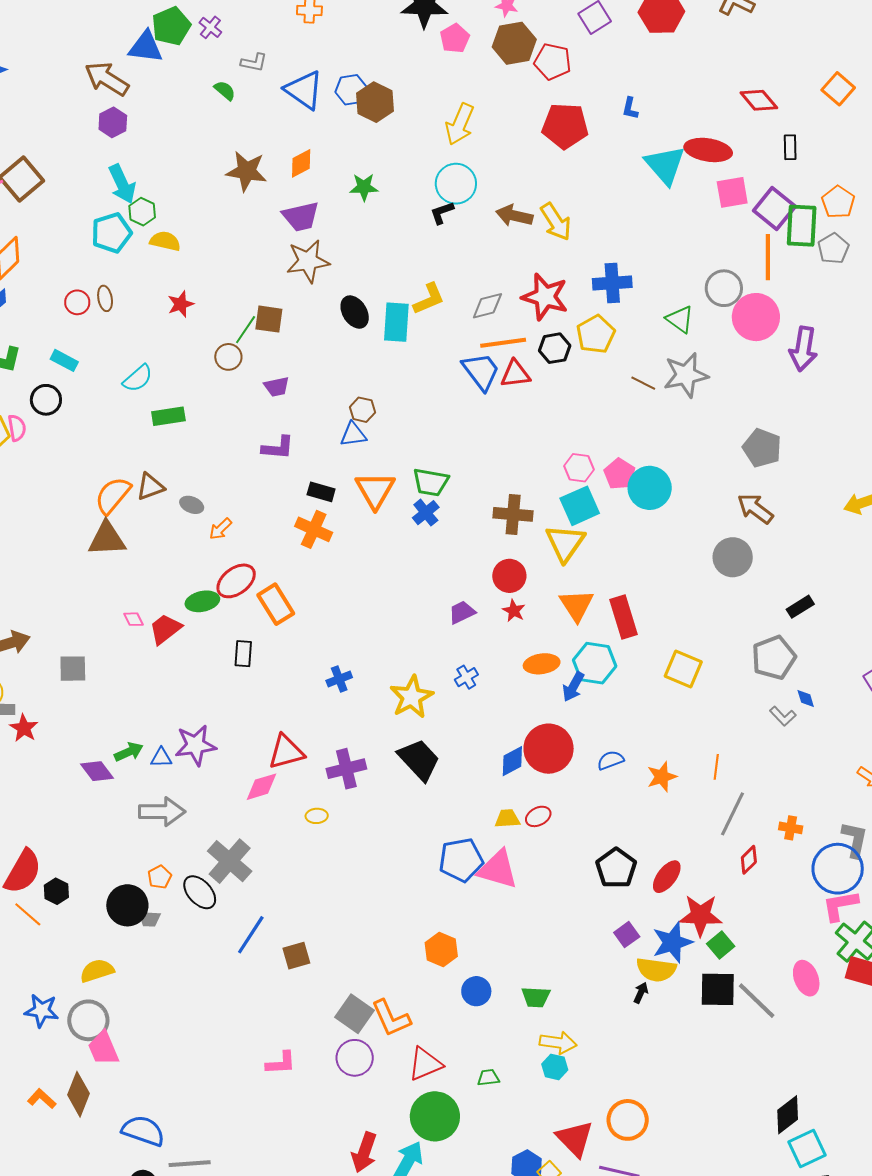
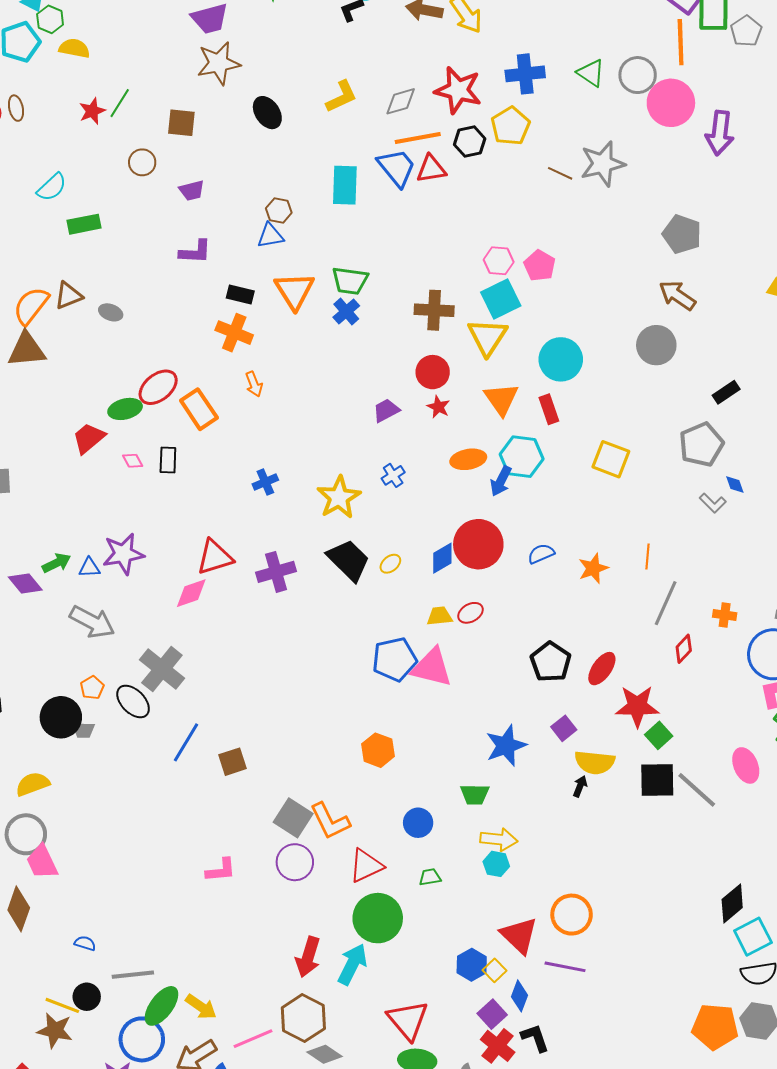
green triangle: (680, 319) -> (591, 73), moved
cyan rectangle: (396, 322) -> (345, 185), moved
green line: (246, 330) -> (120, 103), moved
cyan circle: (650, 488) -> (561, 359), moved
orange arrow: (220, 529) -> (254, 384), moved, turned -65
red rectangle: (624, 617) -> (549, 409), size x0.7
pink diamond: (133, 619) -> (133, 461), moved
gray arrow: (162, 812) -> (92, 622), turned 30
yellow ellipse: (317, 816) -> (390, 564), moved, turned -35
blue star: (672, 942) -> (506, 746), moved
blue circle: (476, 991) -> (418, 823), moved
blue semicircle: (143, 1131) -> (85, 943), size x0.5

